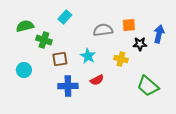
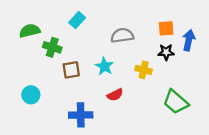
orange square: (129, 25) -> (166, 28), moved
cyan circle: (24, 70) -> (31, 95), moved
blue cross: (68, 86) -> (81, 115), moved

